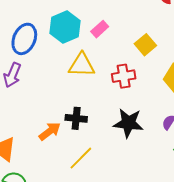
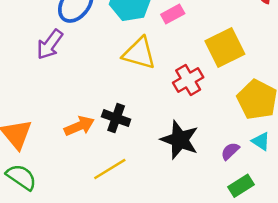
yellow square: (145, 45) -> (225, 47), size x1.4
red cross: (124, 76) -> (188, 80), turned -35

